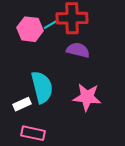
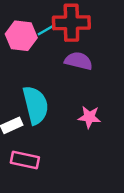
pink star: (87, 97) -> (89, 117), size x0.7

